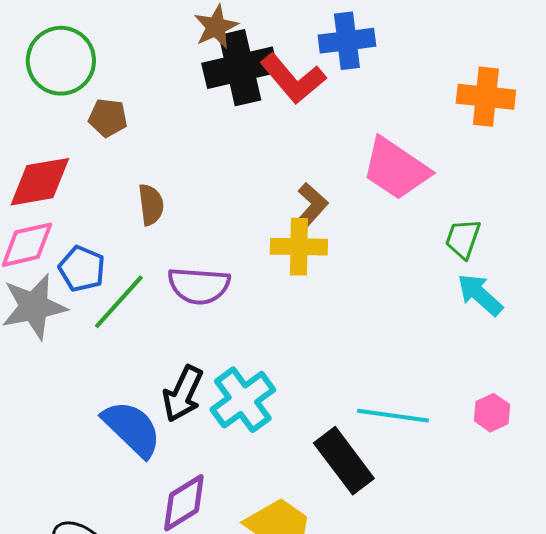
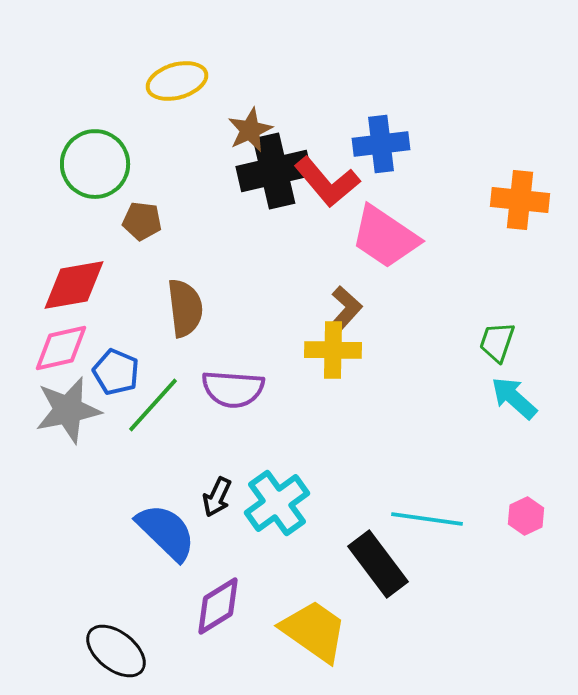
pink trapezoid: (396, 169) -> (385, 237), moved
brown semicircle: (151, 205) -> (185, 308), size x1.4
black arrow: (183, 394) -> (217, 497), size x0.7

